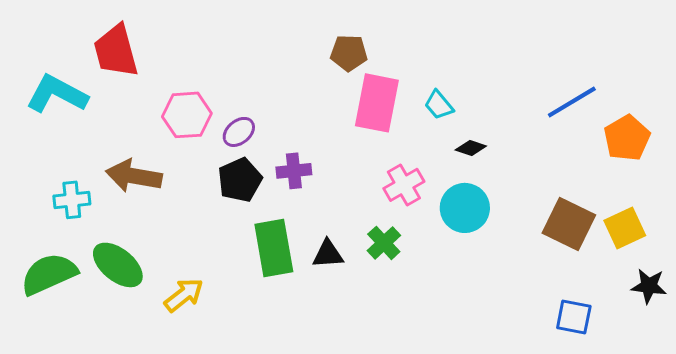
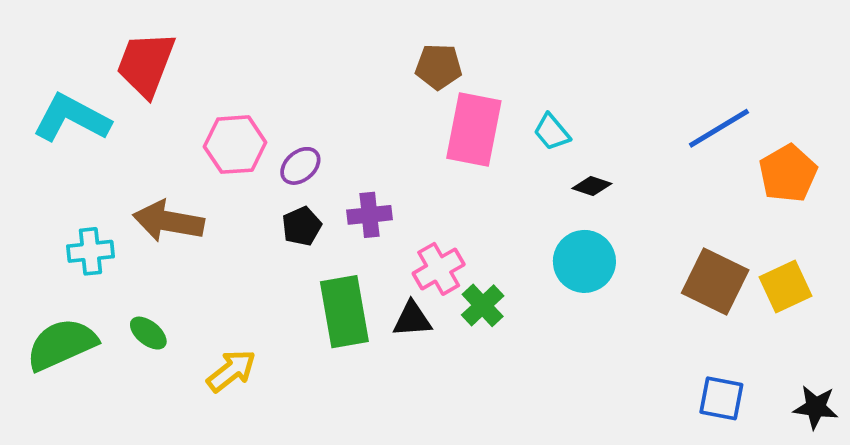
red trapezoid: (116, 51) -> (146, 64), turned 36
black pentagon: (240, 180) -> (302, 226), size x0.7
pink cross: (404, 185) -> (439, 269), moved
green ellipse: (118, 265) -> (148, 333), size x0.6
black star: (649, 286) -> (816, 407), moved

